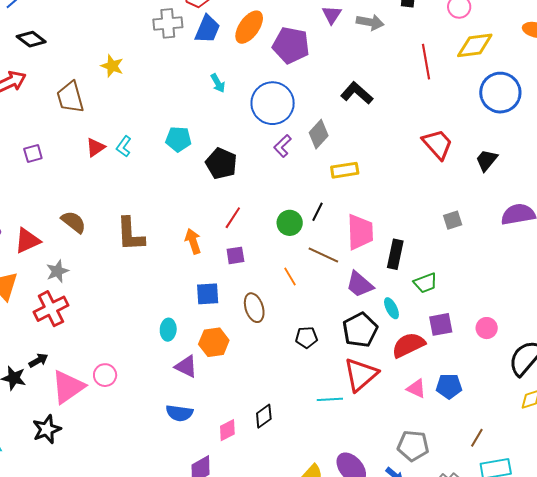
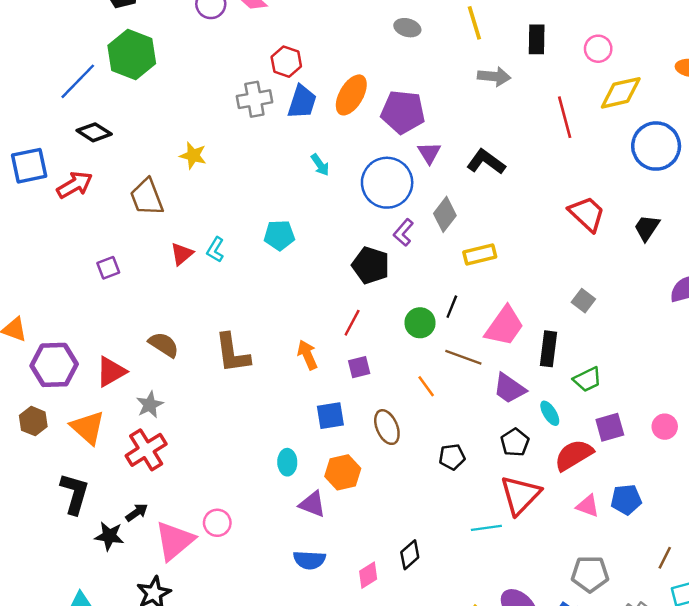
purple triangle: (332, 15) -> (429, 153), moved
black pentagon: (221, 163) -> (371, 265), moved
gray square: (453, 220) -> (583, 301), moved, turned -30
pink trapezoid: (360, 232) -> (504, 326), turned 42
black pentagon: (360, 330) -> (515, 442), size x0.7

